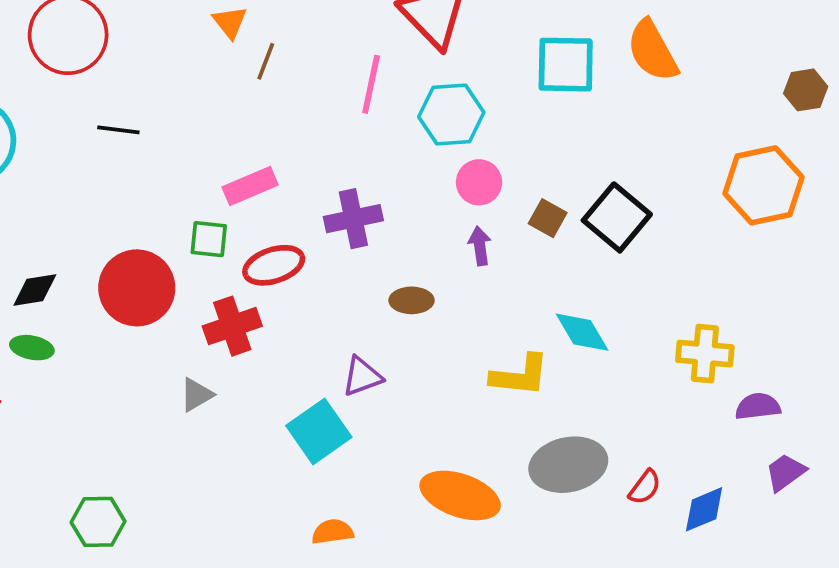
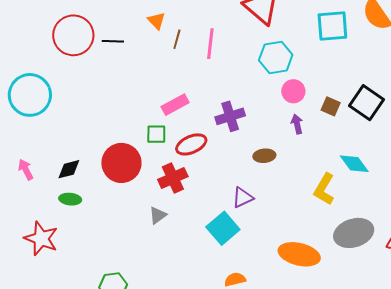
pink line: (371, 84) -> (210, 44), moved
black line: (118, 130) -> (113, 41), moved
yellow L-shape: (520, 375) -> (324, 189), turned 120

